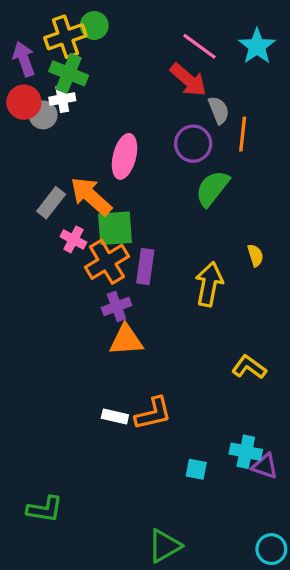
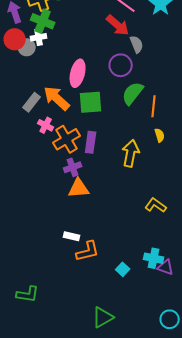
orange line: (243, 134) -> (154, 106), moved
green square: (115, 228) -> (91, 102), moved
orange L-shape: (153, 413) -> (88, 251), moved
cyan square: (196, 469) -> (123, 269), turned 32

